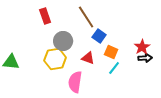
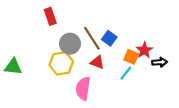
brown line: (86, 17) -> (92, 38), moved
red star: (142, 47) -> (144, 50), moved
orange square: (111, 52) -> (131, 57), moved

